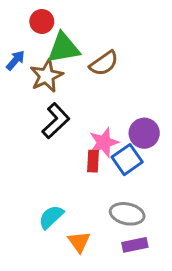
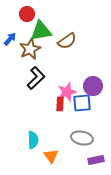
blue square: (127, 160) -> (82, 103), turned 30
cyan semicircle: (51, 217) -> (33, 140), turned 132
purple rectangle: (135, 245) -> (96, 160), moved

